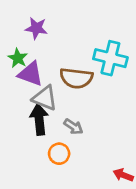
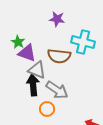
purple star: (36, 28) -> (57, 19), moved
gray arrow: (73, 127) -> (57, 90), size x1.6

